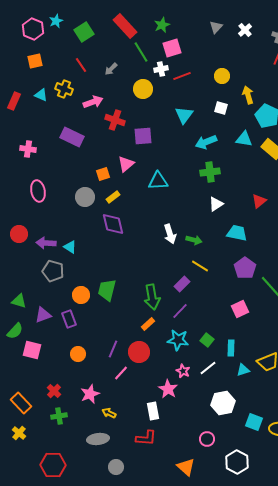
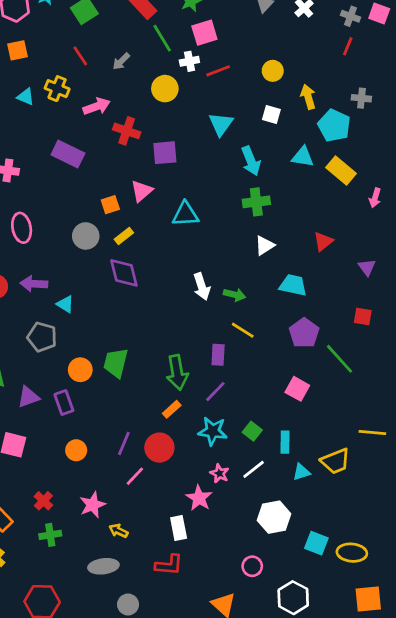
cyan arrow: (206, 142) -> (251, 161), turned -90
purple arrow: (46, 243) -> (34, 284), moved
purple rectangle: (182, 284) -> (218, 355), turned -42
pink square: (240, 309) -> (297, 389), turned -36

